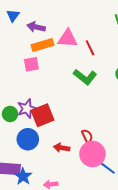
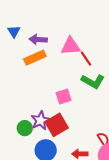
orange rectangle: (42, 45) -> (35, 58), moved
red line: (90, 48) -> (86, 59), moved
pink square: (31, 64) -> (64, 97), moved

